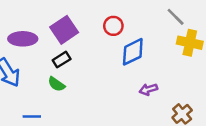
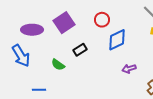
black rectangle: (62, 60) -> (80, 50), moved

